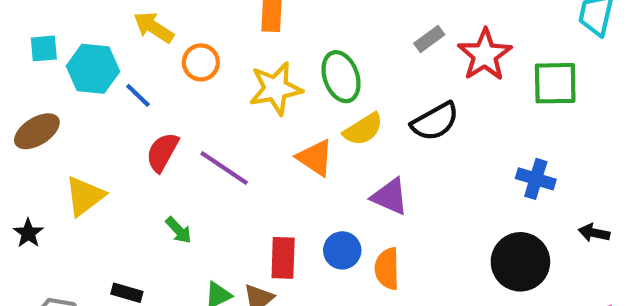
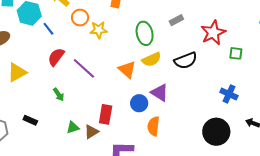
gray rectangle: (429, 39) -> (176, 20), moved
green square: (555, 83) -> (236, 53), moved, size x0.6
yellow star: (276, 89) -> (99, 30), moved, size x0.7
blue circle: (342, 250) -> (139, 103), moved

